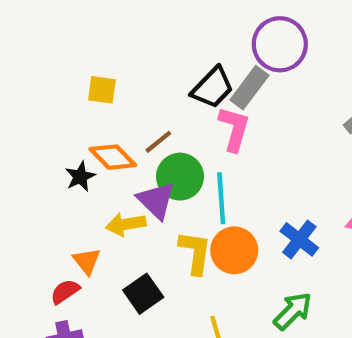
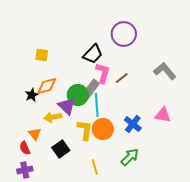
gray rectangle: (249, 88) -> (91, 89), moved
brown line: (158, 142) -> (122, 78), moved
orange diamond: (113, 157) -> (47, 86), turned -60
red semicircle: (65, 292) -> (25, 148), turned -80

